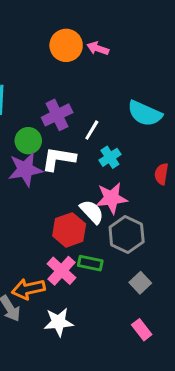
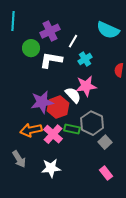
purple star: (25, 169) -> (42, 102), moved
gray hexagon: (127, 234) -> (92, 123), moved
orange arrow: (28, 289) -> (31, 130), moved

